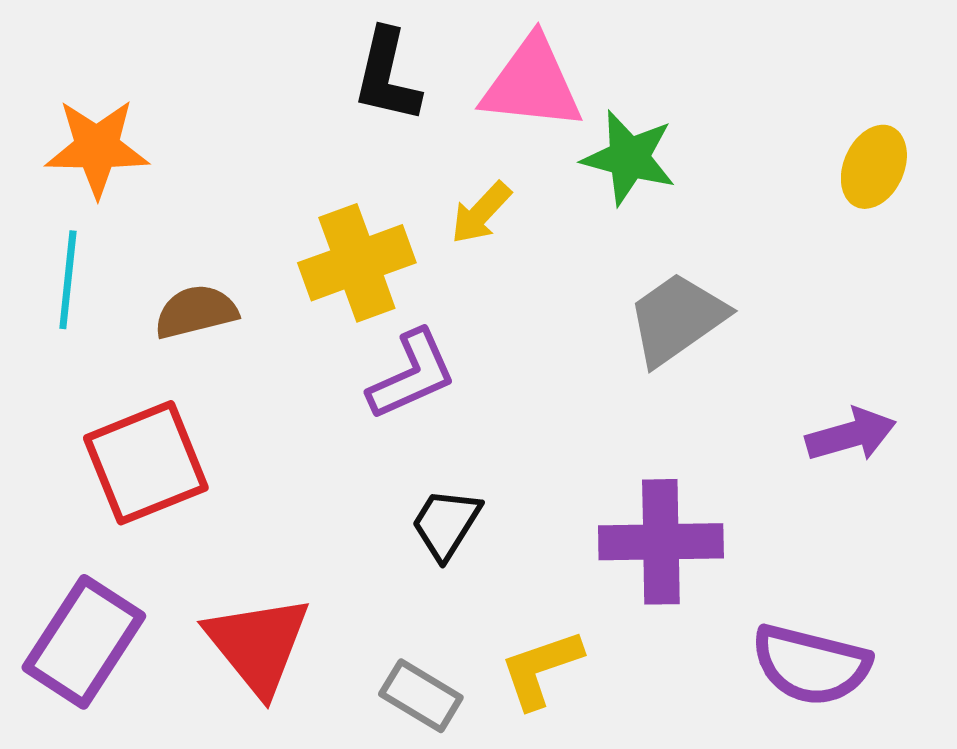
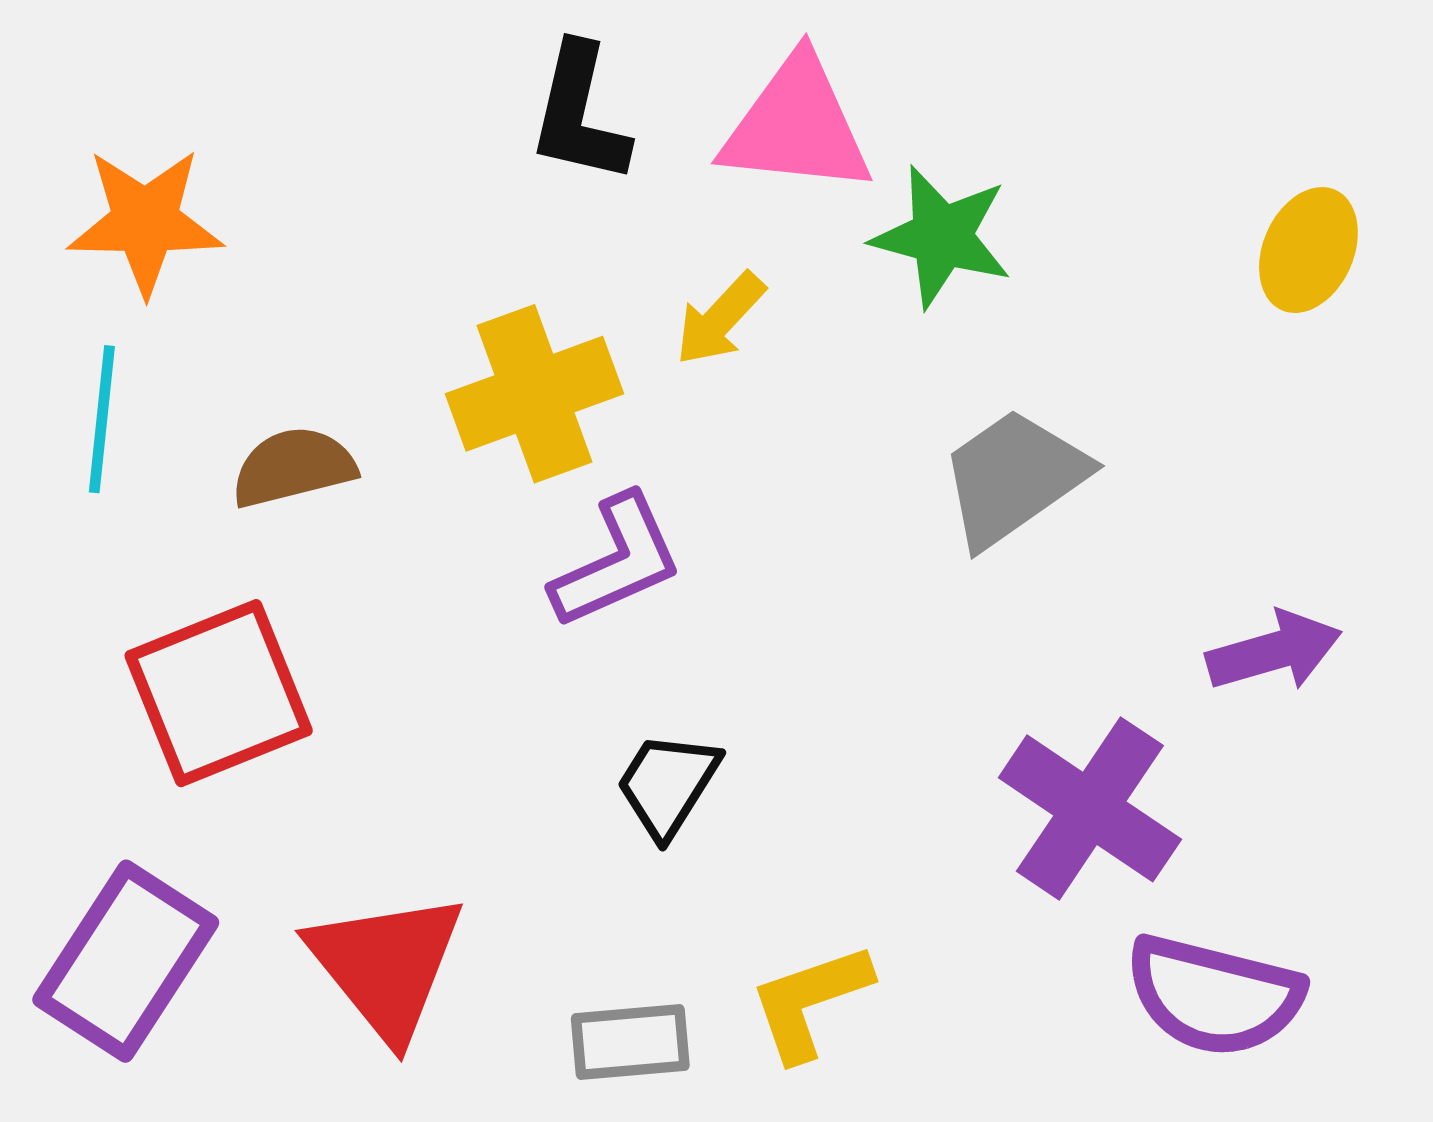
purple cross: (661, 542) -> (1090, 808), moved, turned 35
gray rectangle: (421, 696) -> (630, 1042), turned -36

